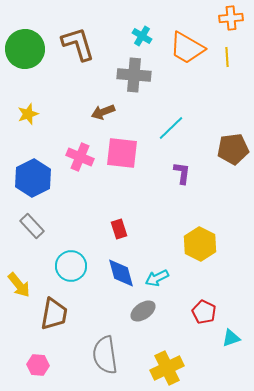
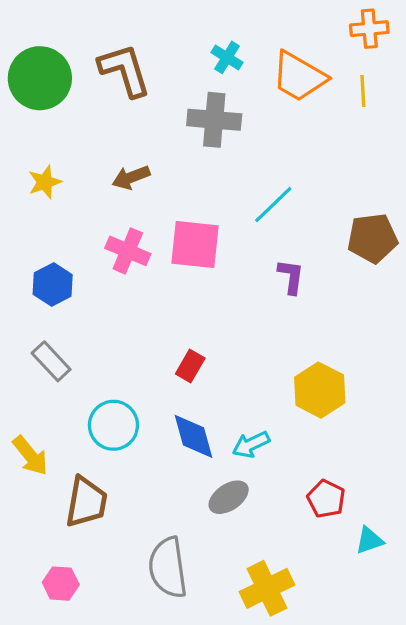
brown arrow: (103, 112) -> (131, 177), moved
blue hexagon: (33, 178) -> (53, 285), size x0.7
red rectangle: (119, 229) -> (190, 366), turned 48

